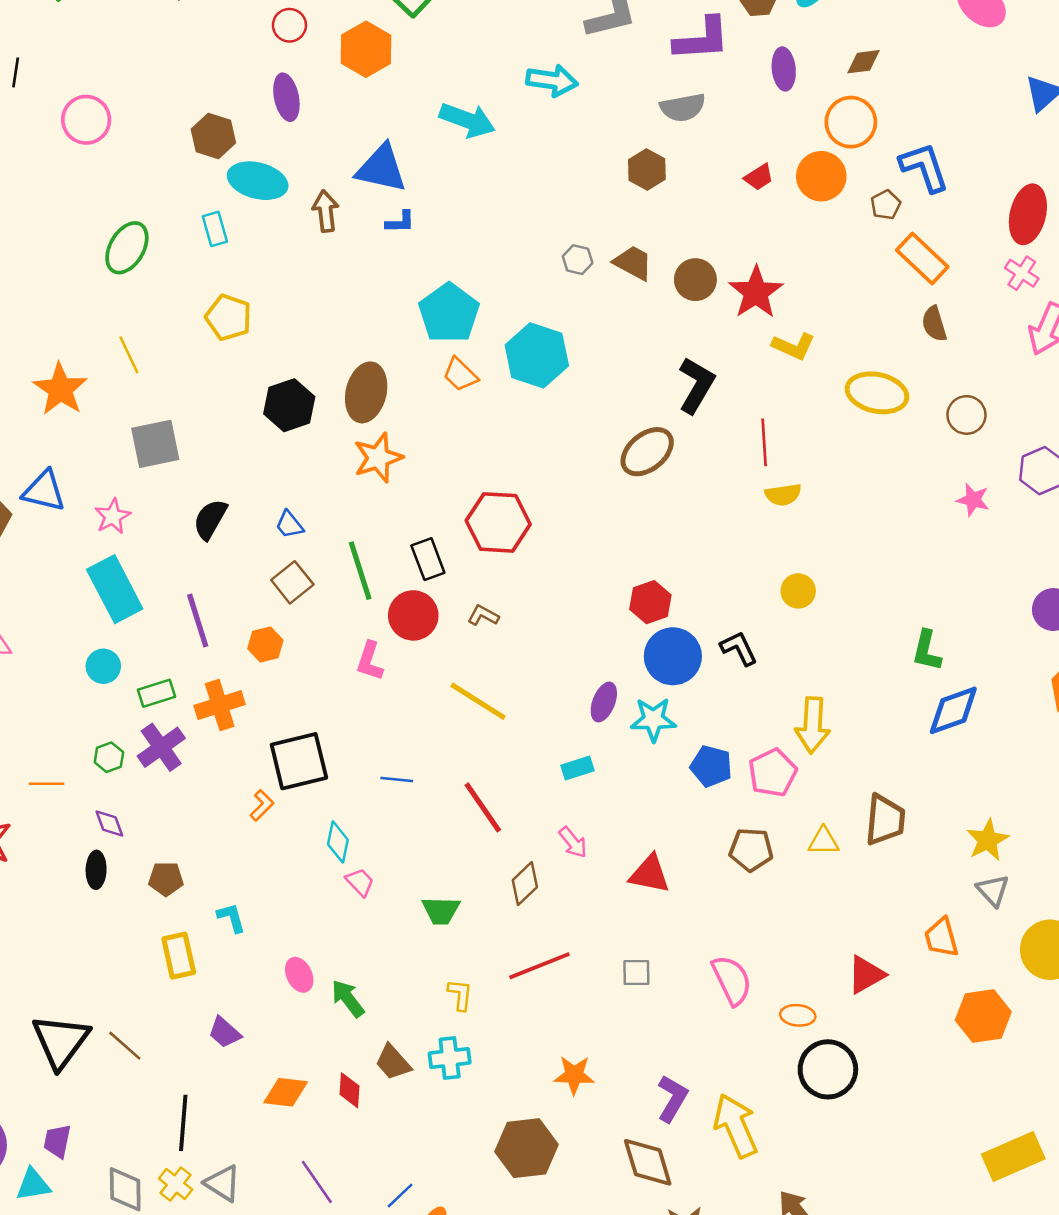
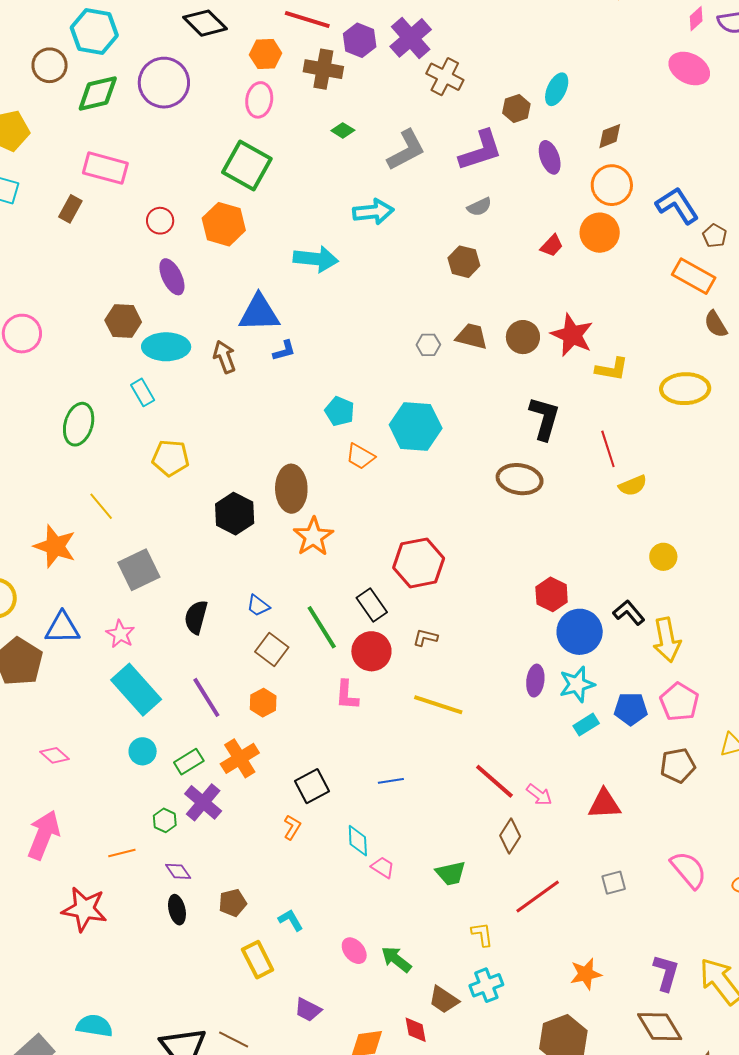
gray semicircle: (683, 107) -> (479, 207), size x0.7
brown pentagon: (886, 205) -> (715, 236), moved
cyan pentagon: (449, 313) -> (340, 411), size x0.6
brown ellipse: (647, 452) -> (520, 479), turned 63
yellow arrow: (813, 725) -> (667, 640), moved
black square: (299, 761) -> (312, 786), size x0.7
cyan rectangle: (578, 768) -> (586, 725), moved
red line: (483, 807) -> (494, 781), moved

